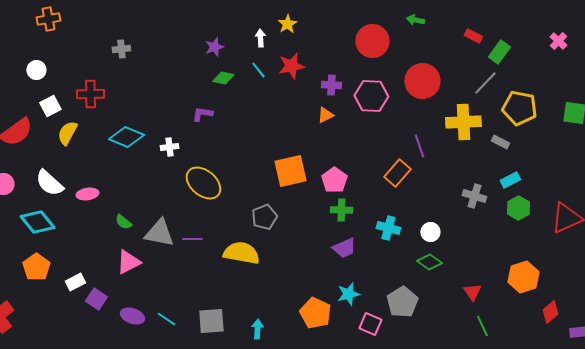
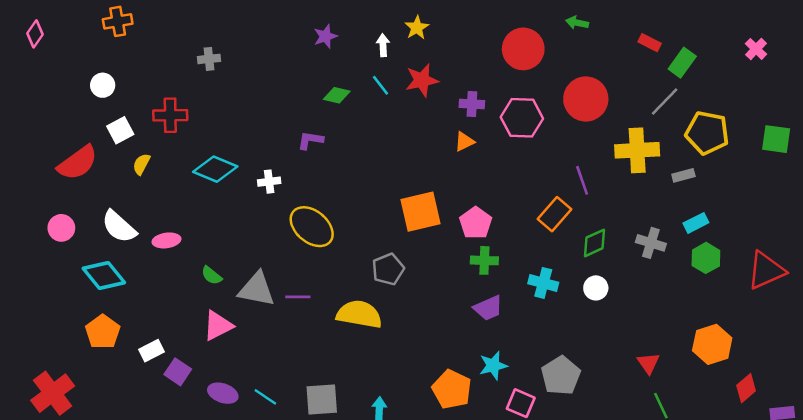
purple star: (214, 47) -> (325, 36), moved
yellow semicircle: (67, 133) -> (141, 164), size x0.7
gray rectangle: (500, 142) -> (683, 175), turned -42
green diamond: (429, 262) -> (595, 243), moved, turned -60

